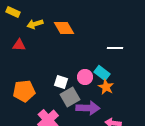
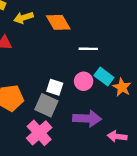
white line: (115, 48) -> (88, 49), moved
orange star: (106, 87) -> (122, 87), moved
gray square: (70, 97) -> (46, 105), moved, turned -36

